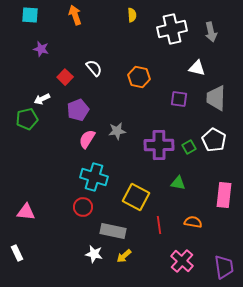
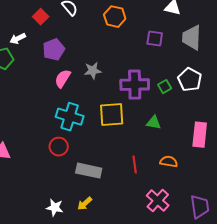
yellow square: (136, 197) -> (112, 115), moved, turned -32
white star: (94, 254) -> (55, 208), moved
yellow arrow: (124, 256) -> (85, 204), moved

